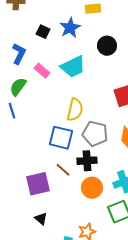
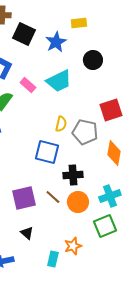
black square: (43, 32) -> (24, 34), moved, size x1.6
yellow semicircle: (75, 110) -> (61, 124), size x0.7
gray pentagon: (95, 134) -> (85, 132), moved
brown line: (63, 170) -> (53, 197), moved

